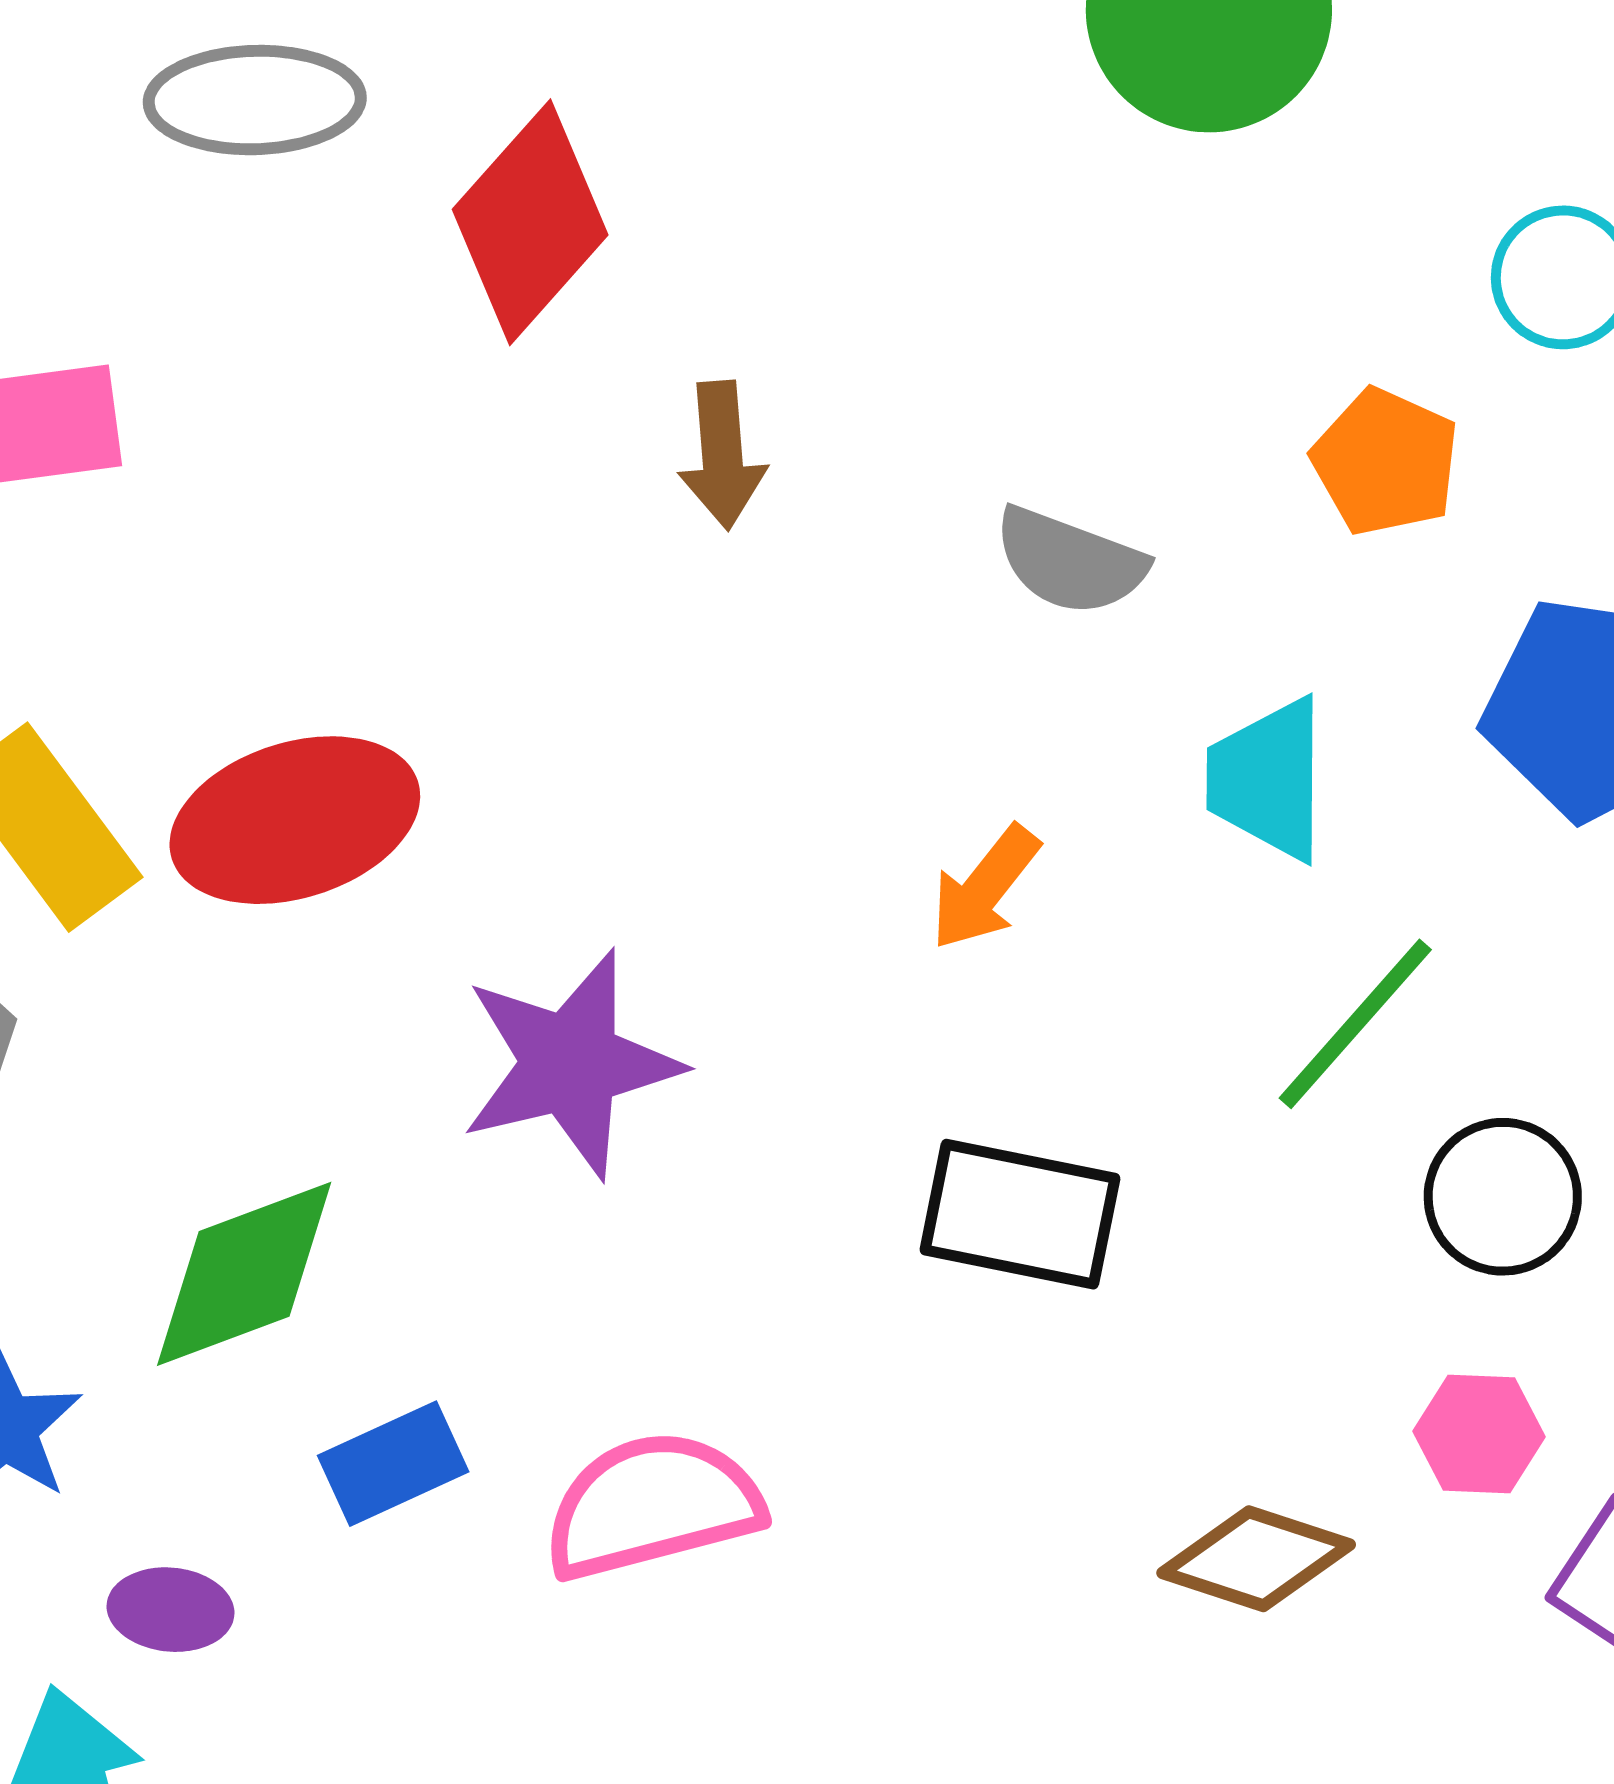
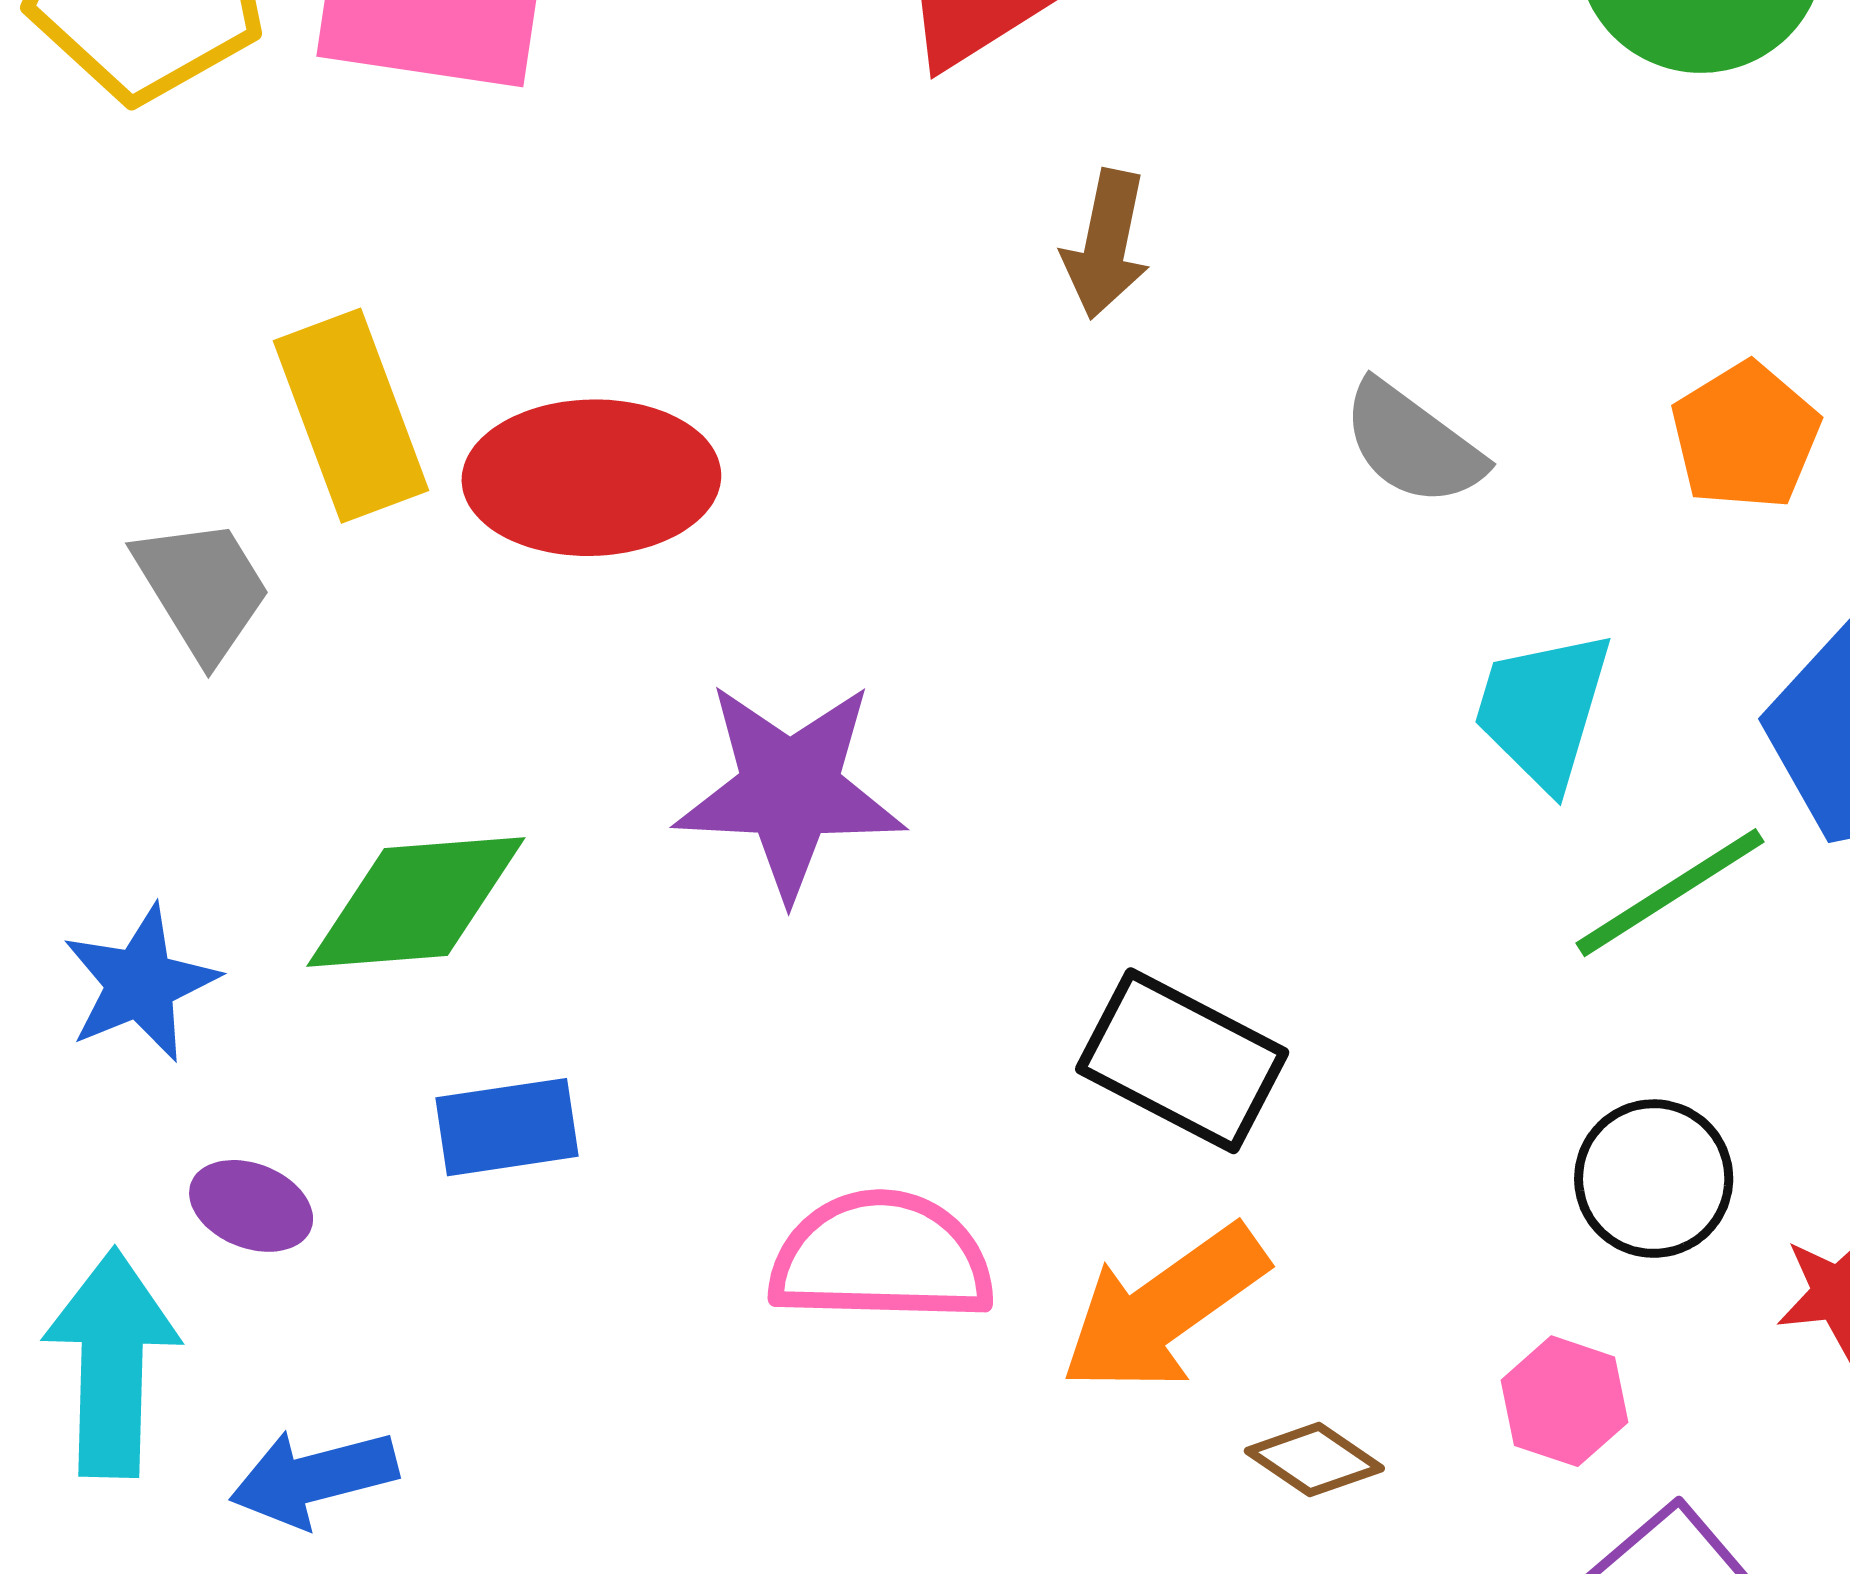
orange arrow: (985, 888) -> (1164, 1309), moved, size x1.6
green line: (1355, 1024) -> (1670, 893), moved
pink semicircle: (652, 1505) -> (881, 1257), moved
brown diamond: (1256, 1559) -> (1314, 1460), size x0.7

